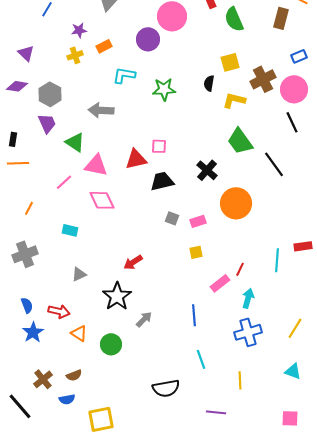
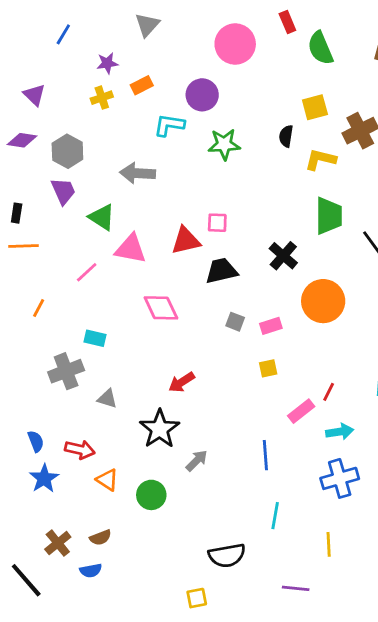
purple circle: (148, 39) -> (202, 95), moved
green trapezoid: (240, 141) -> (329, 216), turned -144
pink diamond: (102, 200) -> (161, 308), moved
gray cross: (25, 254) -> (66, 371), moved
gray triangle: (79, 274) -> (107, 399), turned 42
cyan arrow: (248, 298) -> (340, 432), turned 66
cyan line: (201, 359) -> (275, 516), turned 30
yellow square: (101, 419) -> (197, 598), moved, size x0.6

